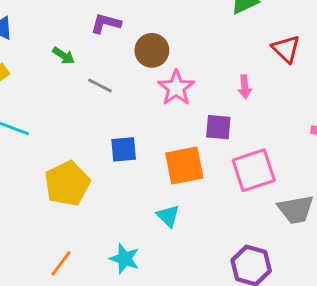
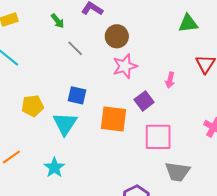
purple square: (218, 127) -> (144, 101), turned 30
yellow pentagon: (67, 184) -> (33, 106), size x0.7
cyan triangle: (168, 216) -> (65, 124), moved, size x1.5

